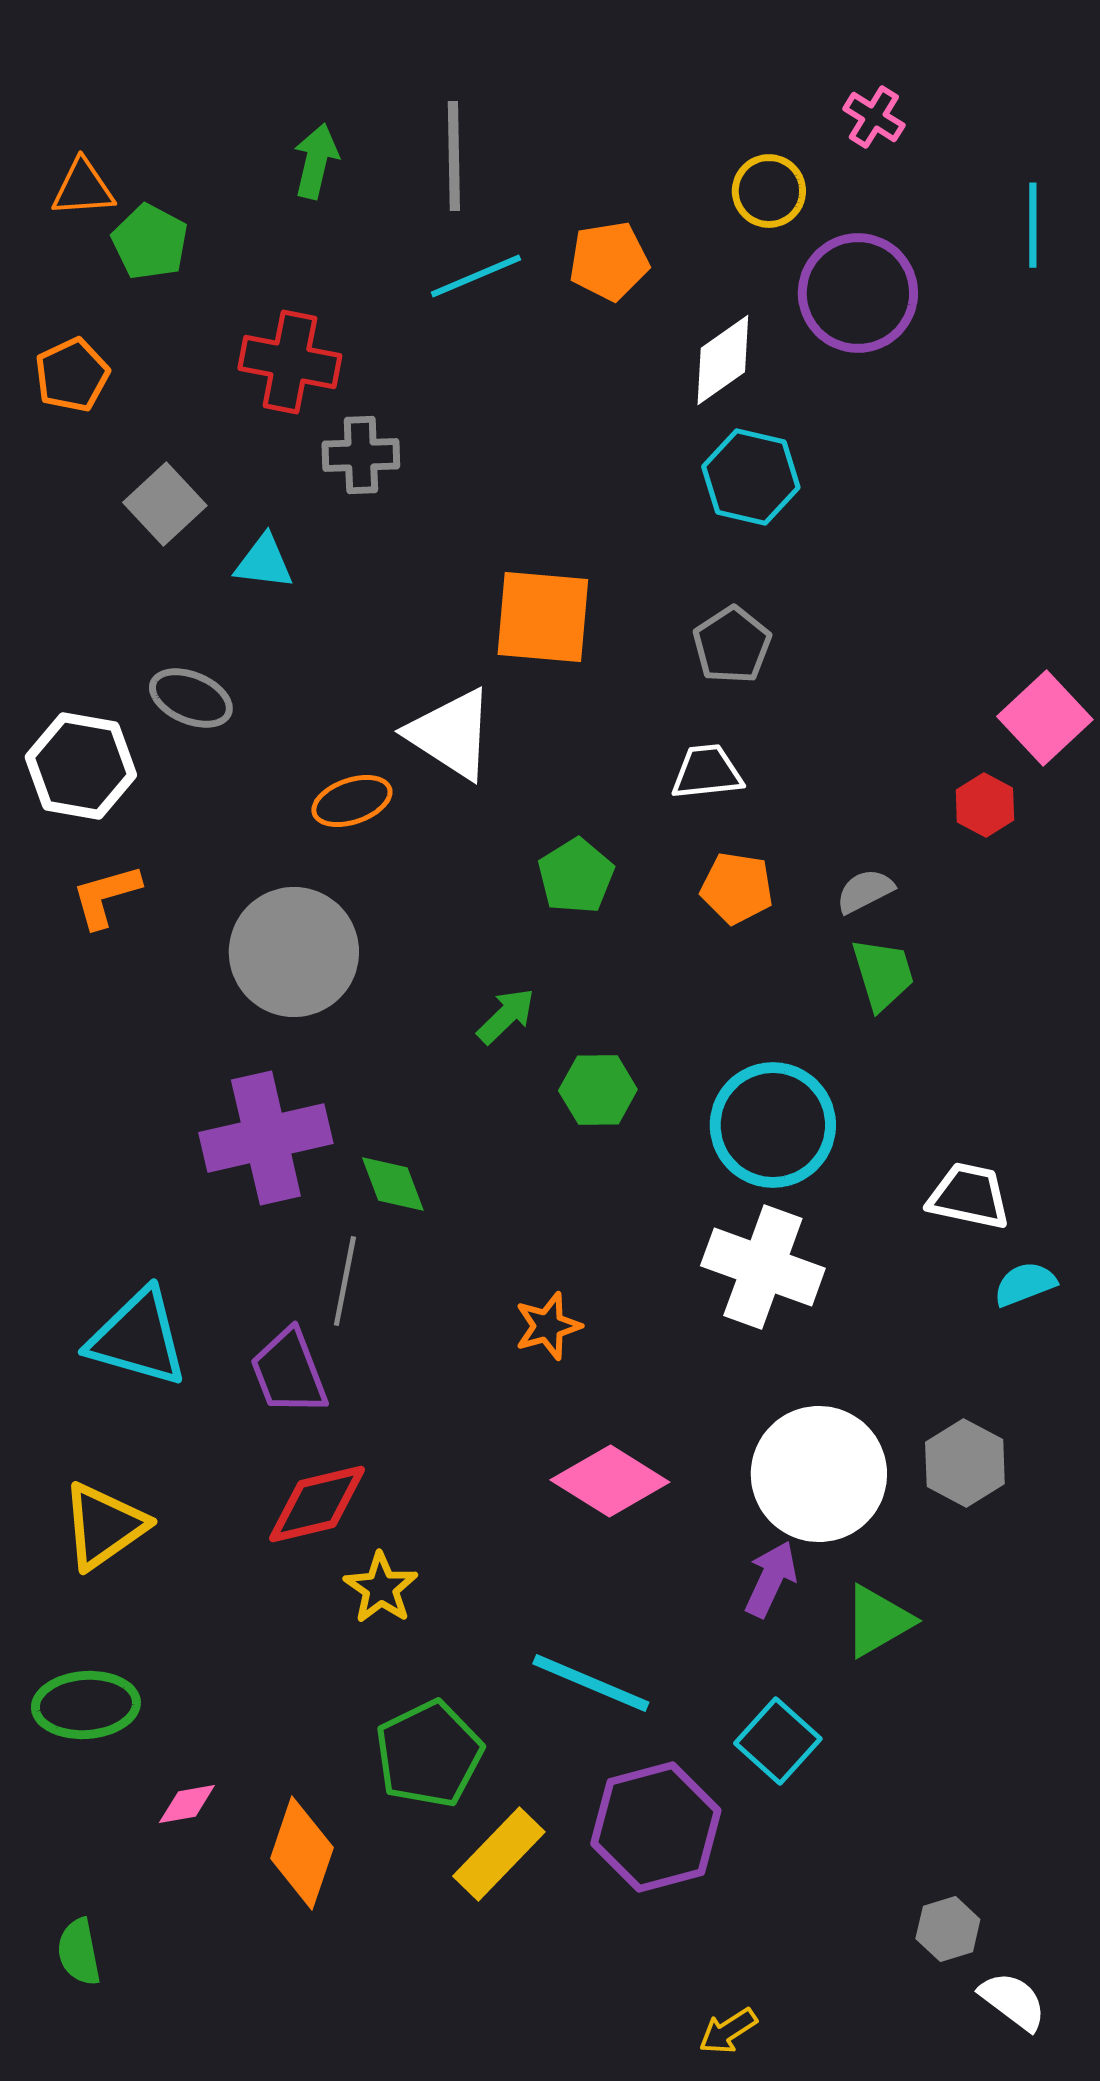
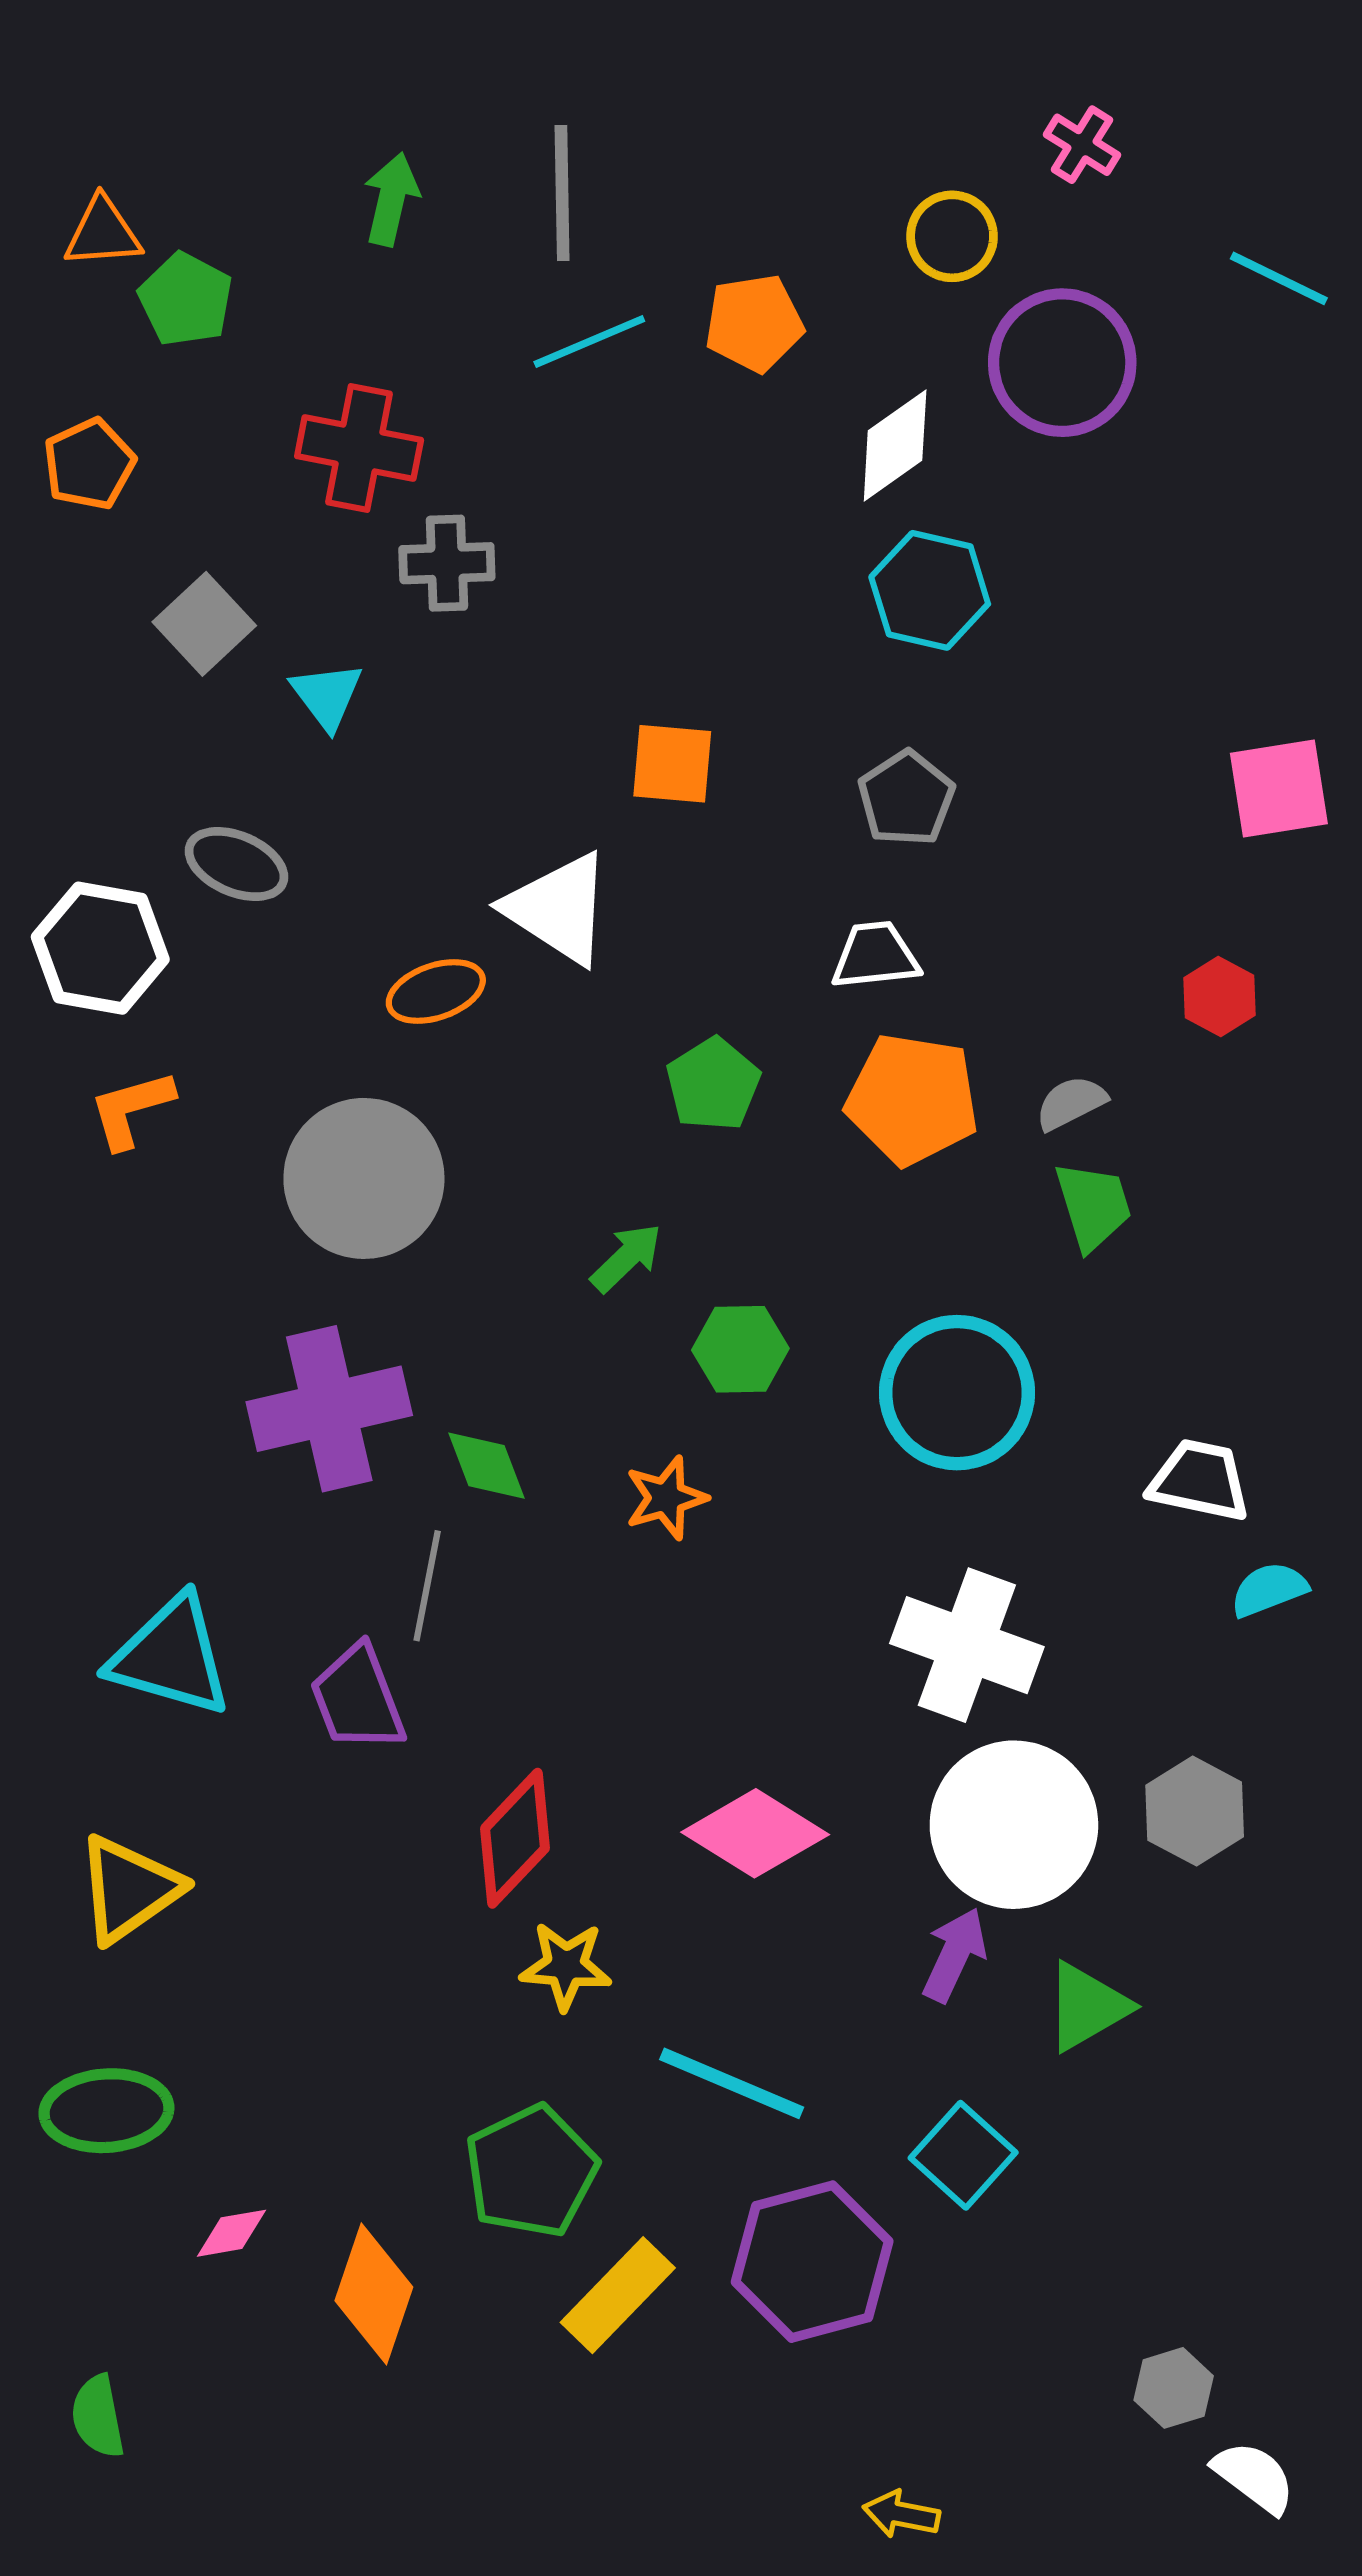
cyan line: (1033, 225) -> (1279, 278), turned -64
cyan triangle: (264, 562) -> (327, 696), turned 46
orange square: (543, 617) -> (672, 764), size x0.7
pink square: (1045, 718) -> (1279, 788), moved, turned 34
orange pentagon: (737, 888) -> (912, 1099), size x1.5
white cross: (763, 1267) -> (967, 1645), moved
orange star: (548, 1326) -> (666, 1498), moved
red diamond: (317, 1504) -> (515, 1838), moved, turned -33
yellow star: (381, 1588) -> (566, 1966), moved, turned -30
yellow arrow: (728, 2031) -> (901, 2514), turned 44

